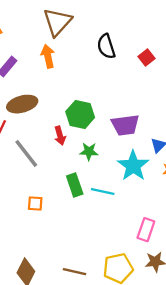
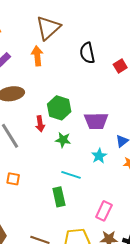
cyan star: (133, 166) -> (99, 156), size x0.6
green rectangle: (75, 185) -> (59, 197), moved

